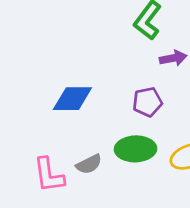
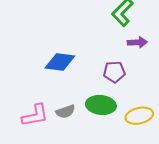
pink L-shape: (49, 175) -> (35, 115), turned -100

